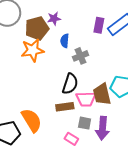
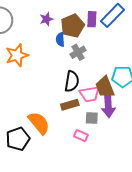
brown pentagon: (37, 28) -> (73, 26), moved
orange star: (33, 50) -> (17, 55), moved
purple arrow: (102, 128) -> (108, 106), moved

